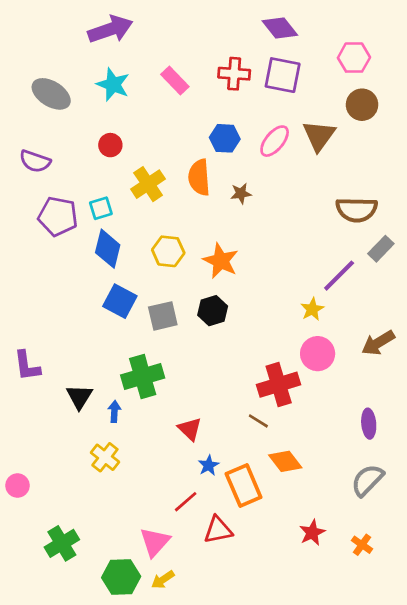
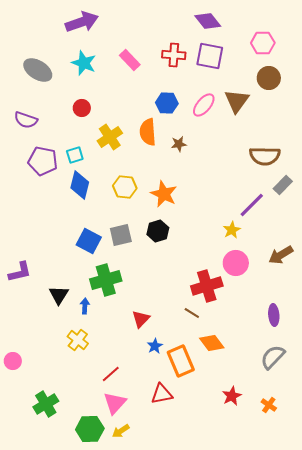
blue square: (120, 301) -> (89, 241), moved
purple L-shape: (27, 366) -> (20, 272), turned -95
red triangle: (190, 429) -> (141, 319), turned 30
red line: (186, 502) -> (111, 374), moved

